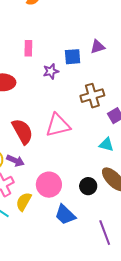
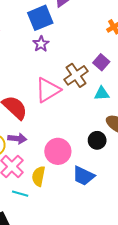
blue square: (73, 57) -> (40, 18), size x1.4
purple star: (51, 71) -> (41, 44), moved
brown cross: (92, 96) -> (76, 75), moved

